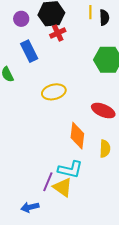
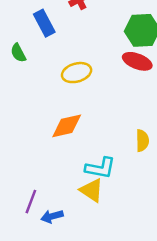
red ellipse: (103, 111) -> (137, 61), moved
orange diamond: (77, 136) -> (67, 126), moved, turned 72
purple line: (48, 182) -> (31, 202), moved

